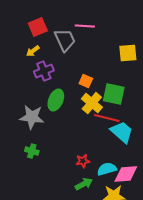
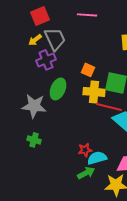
gray trapezoid: (65, 40) -> (55, 39), moved
yellow cross: (92, 103) -> (94, 92), turned -35
cyan semicircle: (107, 169) -> (97, 158), moved

